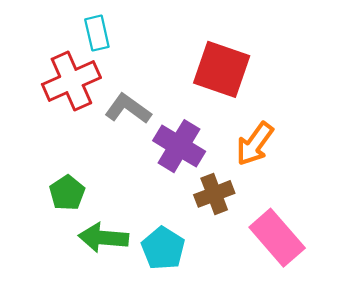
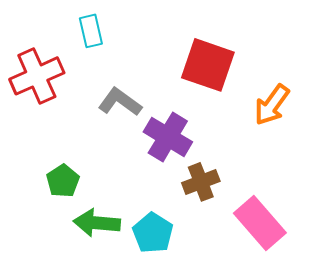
red cross: (71, 81) -> (37, 76), moved
orange arrow: (255, 144) -> (272, 105), moved

